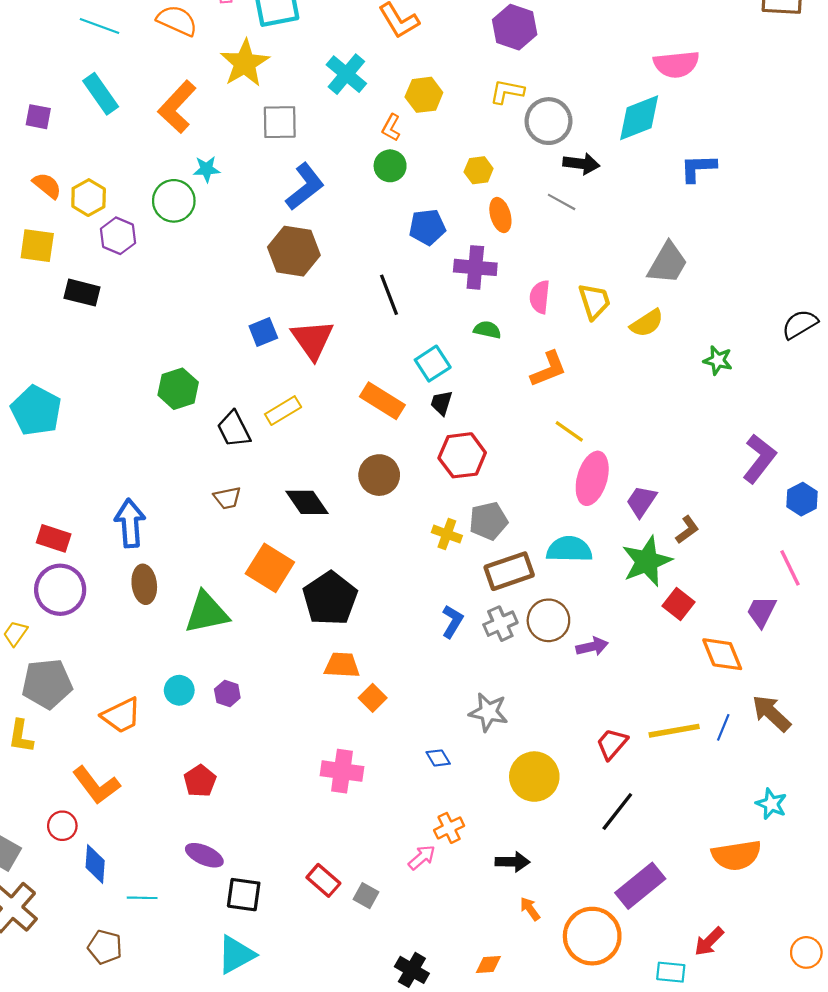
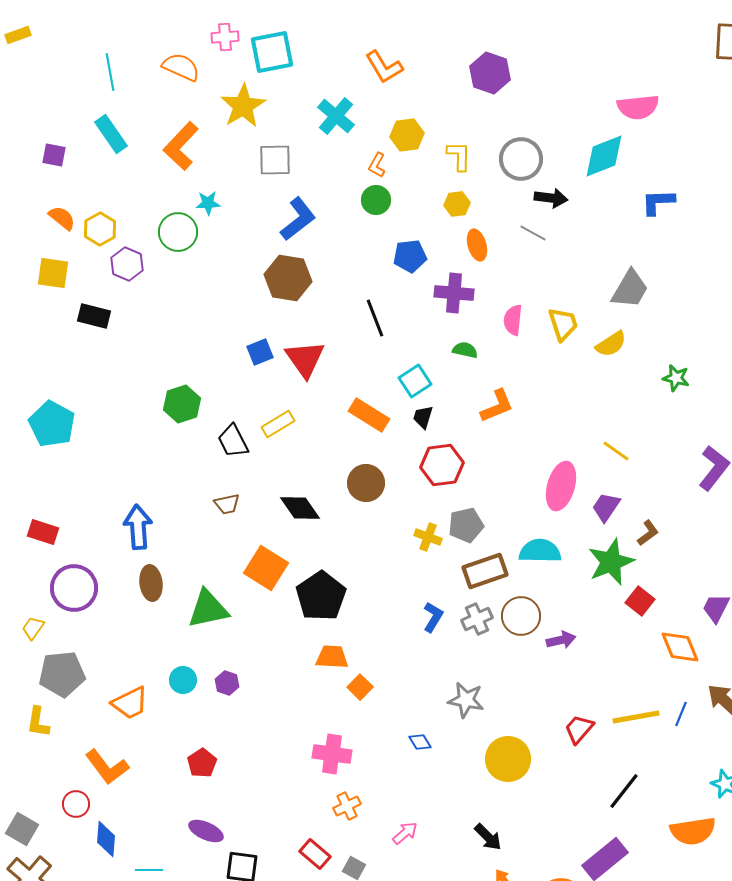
cyan line: (99, 26) -> (110, 72), turned 60
yellow L-shape: (507, 92) -> (459, 156), moved, turned 80
orange L-shape: (548, 369) -> (497, 406), moved
yellow line: (569, 431) -> (616, 451), moved
red rectangle: (54, 538) -> (43, 532), moved
black line: (617, 812) -> (624, 791), moved
orange cross: (449, 828) -> (347, 806), moved
black arrow: (512, 862) -> (488, 837), turned 44

